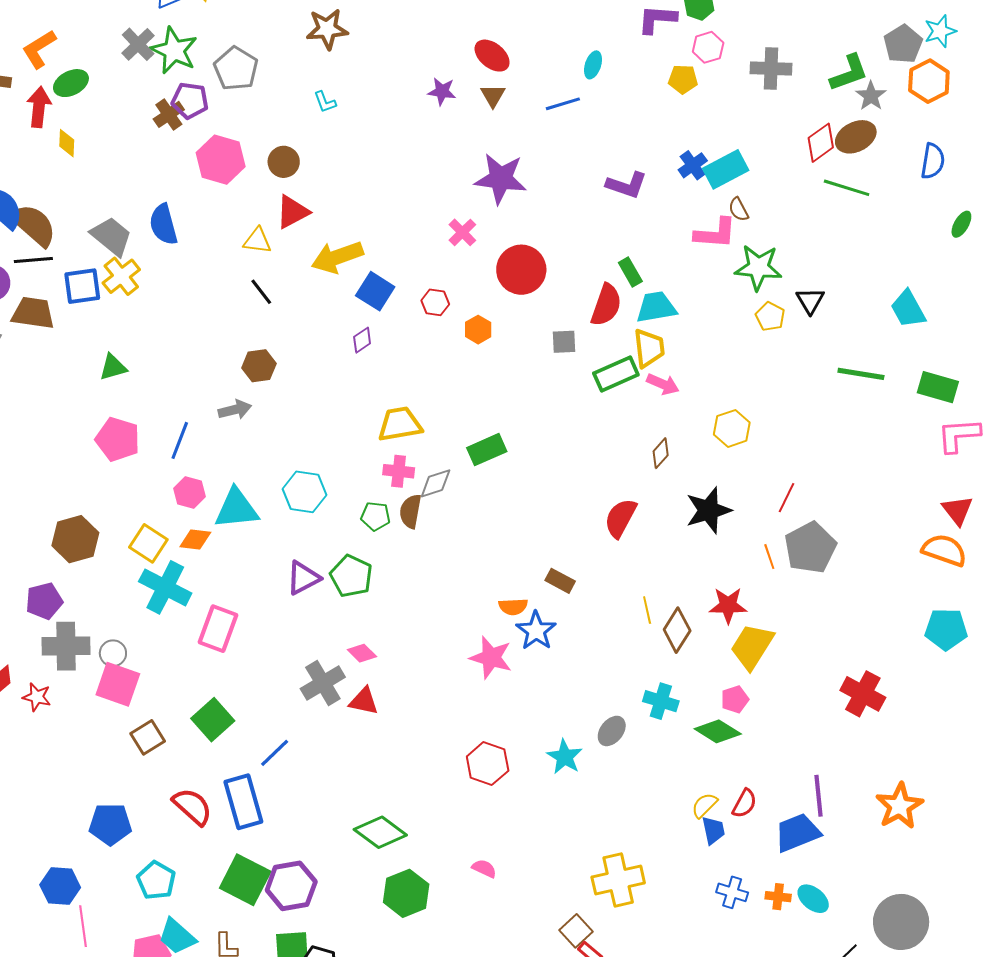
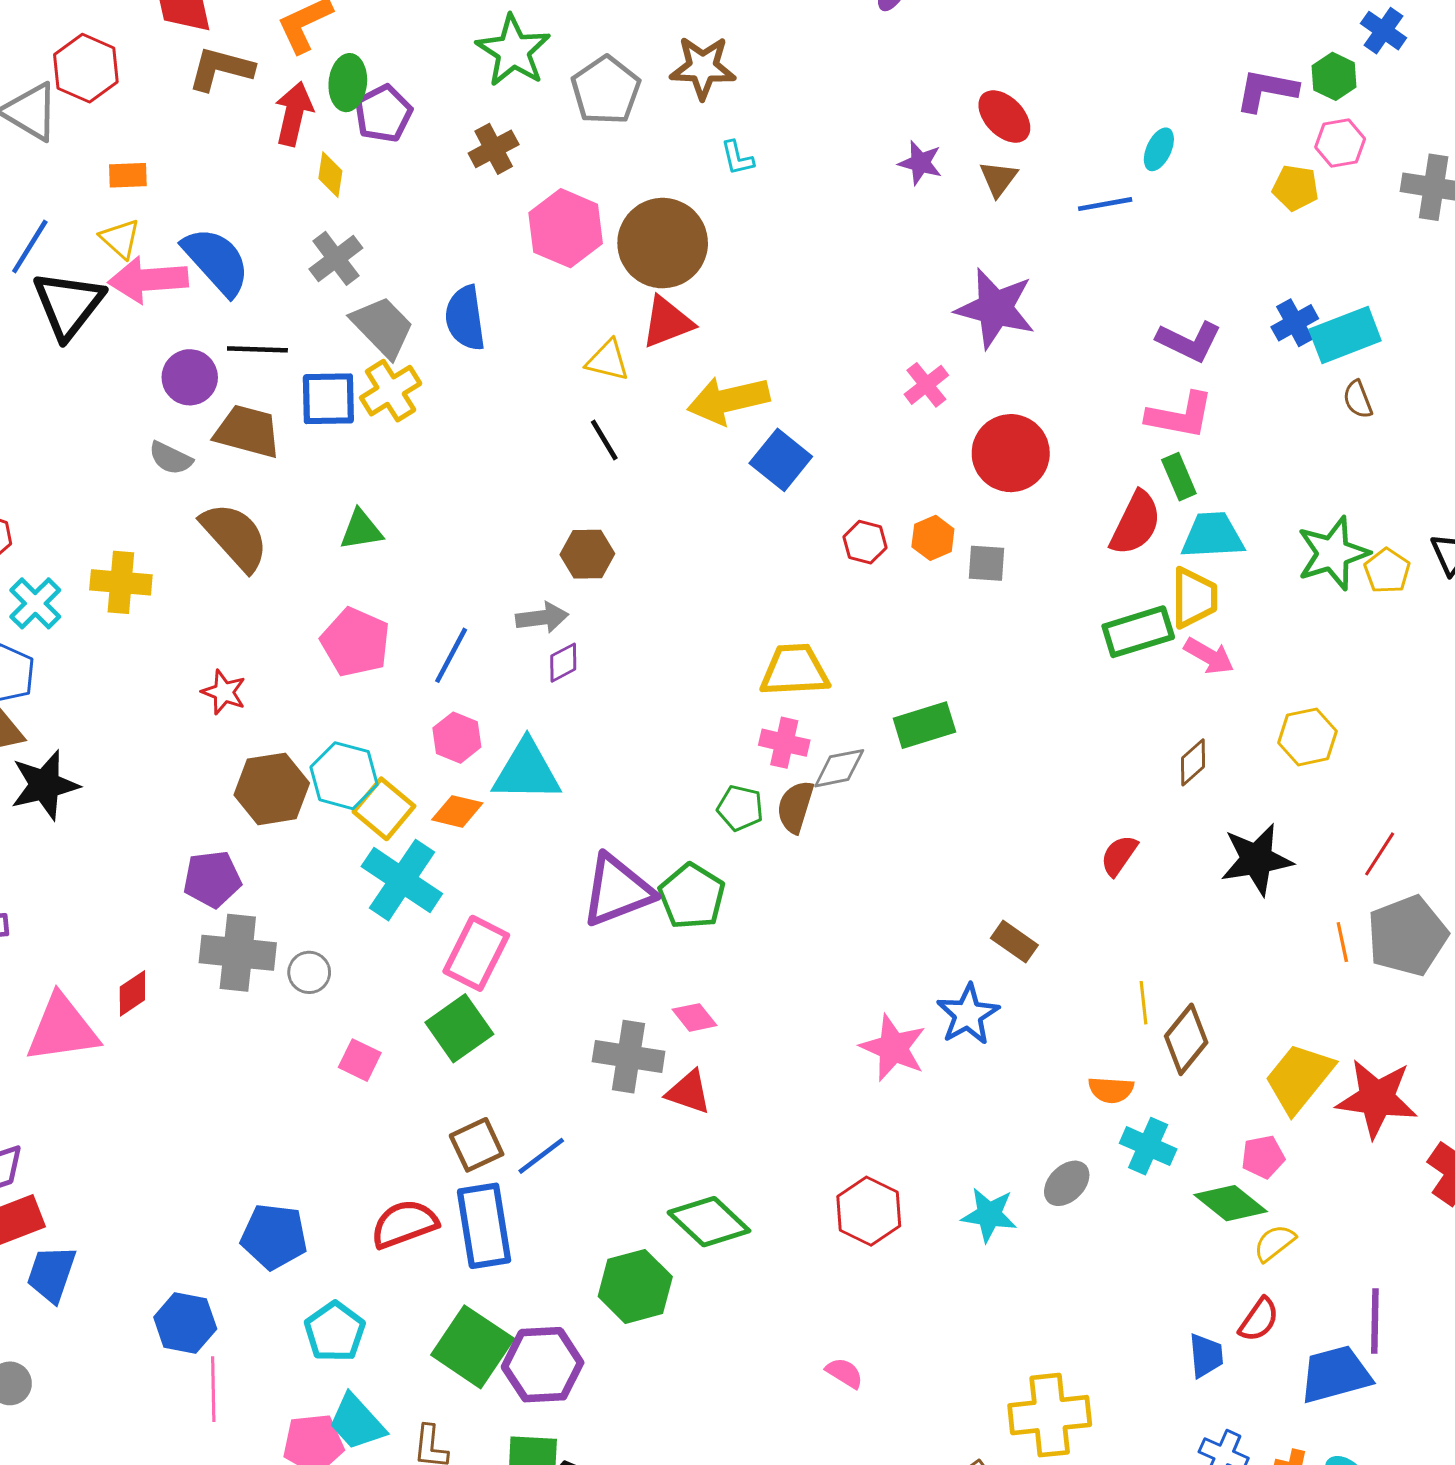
brown star: (327, 29) -> (703, 67), moved
gray cross: (138, 44) -> (336, 258), moved
green ellipse: (71, 83) -> (348, 83), turned -64
purple pentagon: (190, 101) -> (383, 114), moved, turned 30
brown circle: (284, 162) -> (663, 243), size x1.8
brown semicircle: (33, 225) -> (235, 537), moved
pink L-shape: (715, 233) -> (1180, 416), moved
green star: (758, 267) -> (1333, 553), moved, turned -30
red hexagon: (435, 302) -> (865, 542), moved
purple diamond: (362, 340) -> (563, 663), moved
gray square: (564, 342) -> (986, 563), moved
cyan hexagon: (305, 492) -> (344, 776), moved
red semicircle: (620, 518) -> (1119, 855), size x0.7
purple triangle: (303, 578) -> (617, 890), size x1.4
red star: (728, 605) -> (1377, 1098), moved, size x1.4
orange semicircle: (513, 607) -> (1111, 1090), moved
gray cross: (323, 683) -> (629, 1057), turned 33
pink square: (118, 684) -> (360, 1060), moved, size x0.6
red star: (37, 697) -> (224, 692), moved
green square: (213, 720) -> (459, 1028), moved
brown square: (148, 737) -> (477, 1145), moved
cyan star: (565, 757) -> (989, 1215), turned -30
yellow semicircle: (704, 805) -> (1274, 1243), moved
red semicircle: (192, 807) -> (404, 1224), turned -69
green diamond: (380, 832) -> (709, 1222), moved
green hexagon: (406, 893) -> (635, 1286), moved

